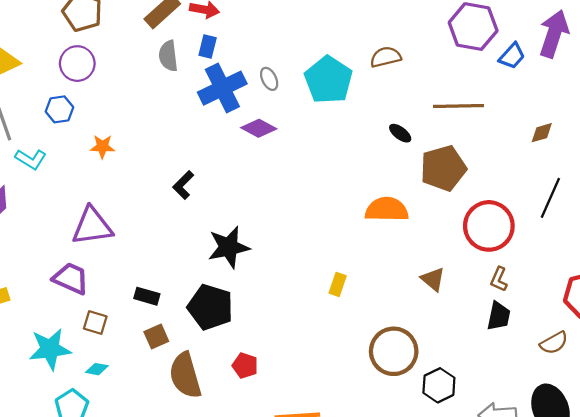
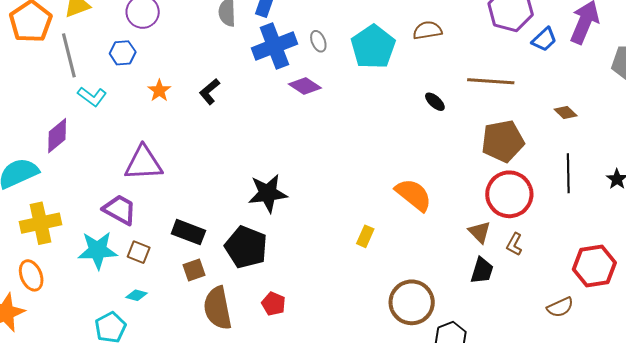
brown diamond: (542, 133) -> (566, 112), turned 55
orange star: (102, 147) -> (159, 91), turned 30
brown pentagon: (443, 168) -> (503, 141), moved
black L-shape: (183, 185) -> (210, 92), moved
black line: (550, 198) -> (568, 173), turned -30
orange semicircle: (387, 209) -> (414, 195), moved, turned 33
brown triangle: (433, 279) -> (480, 232), moved
black rectangle: (147, 296) -> (188, 232), size x1.4
black trapezoid: (499, 316) -> (482, 271), moved
cyan star: (50, 349) -> (98, 250), moved

